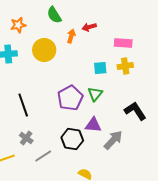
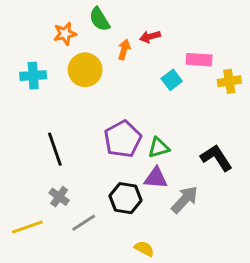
orange star: (18, 25) -> (65, 34), moved
yellow cross: (125, 66) -> (229, 81), moved
cyan square: (100, 68) -> (172, 80), moved, turned -32
green triangle: (95, 94) -> (159, 148), moved, turned 35

